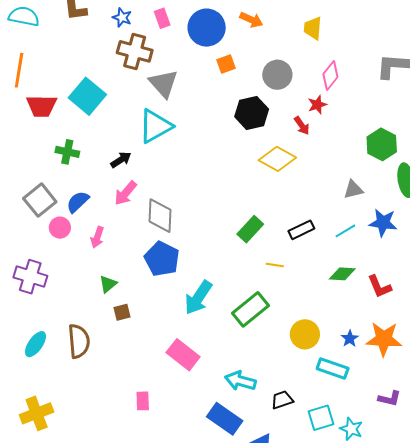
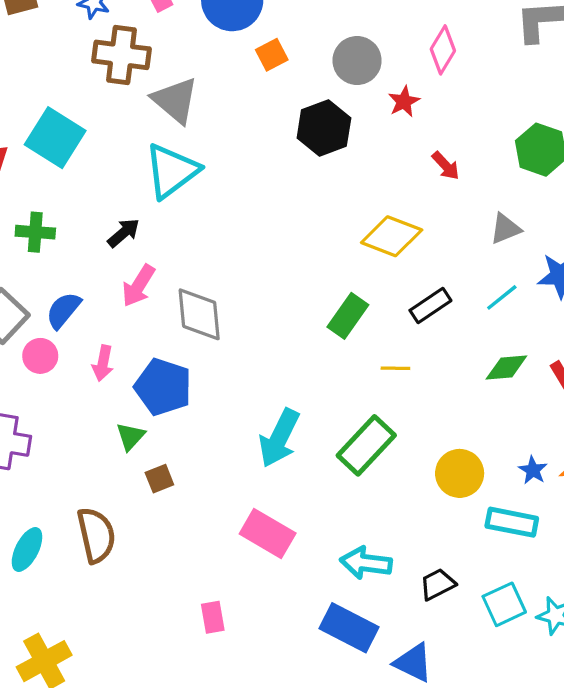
red star: (317, 105) -> (404, 101), moved
red arrow: (302, 126) -> (446, 166), moved
yellow diamond: (277, 159) -> (392, 236), moved
blue pentagon: (162, 259) -> (163, 387), moved

